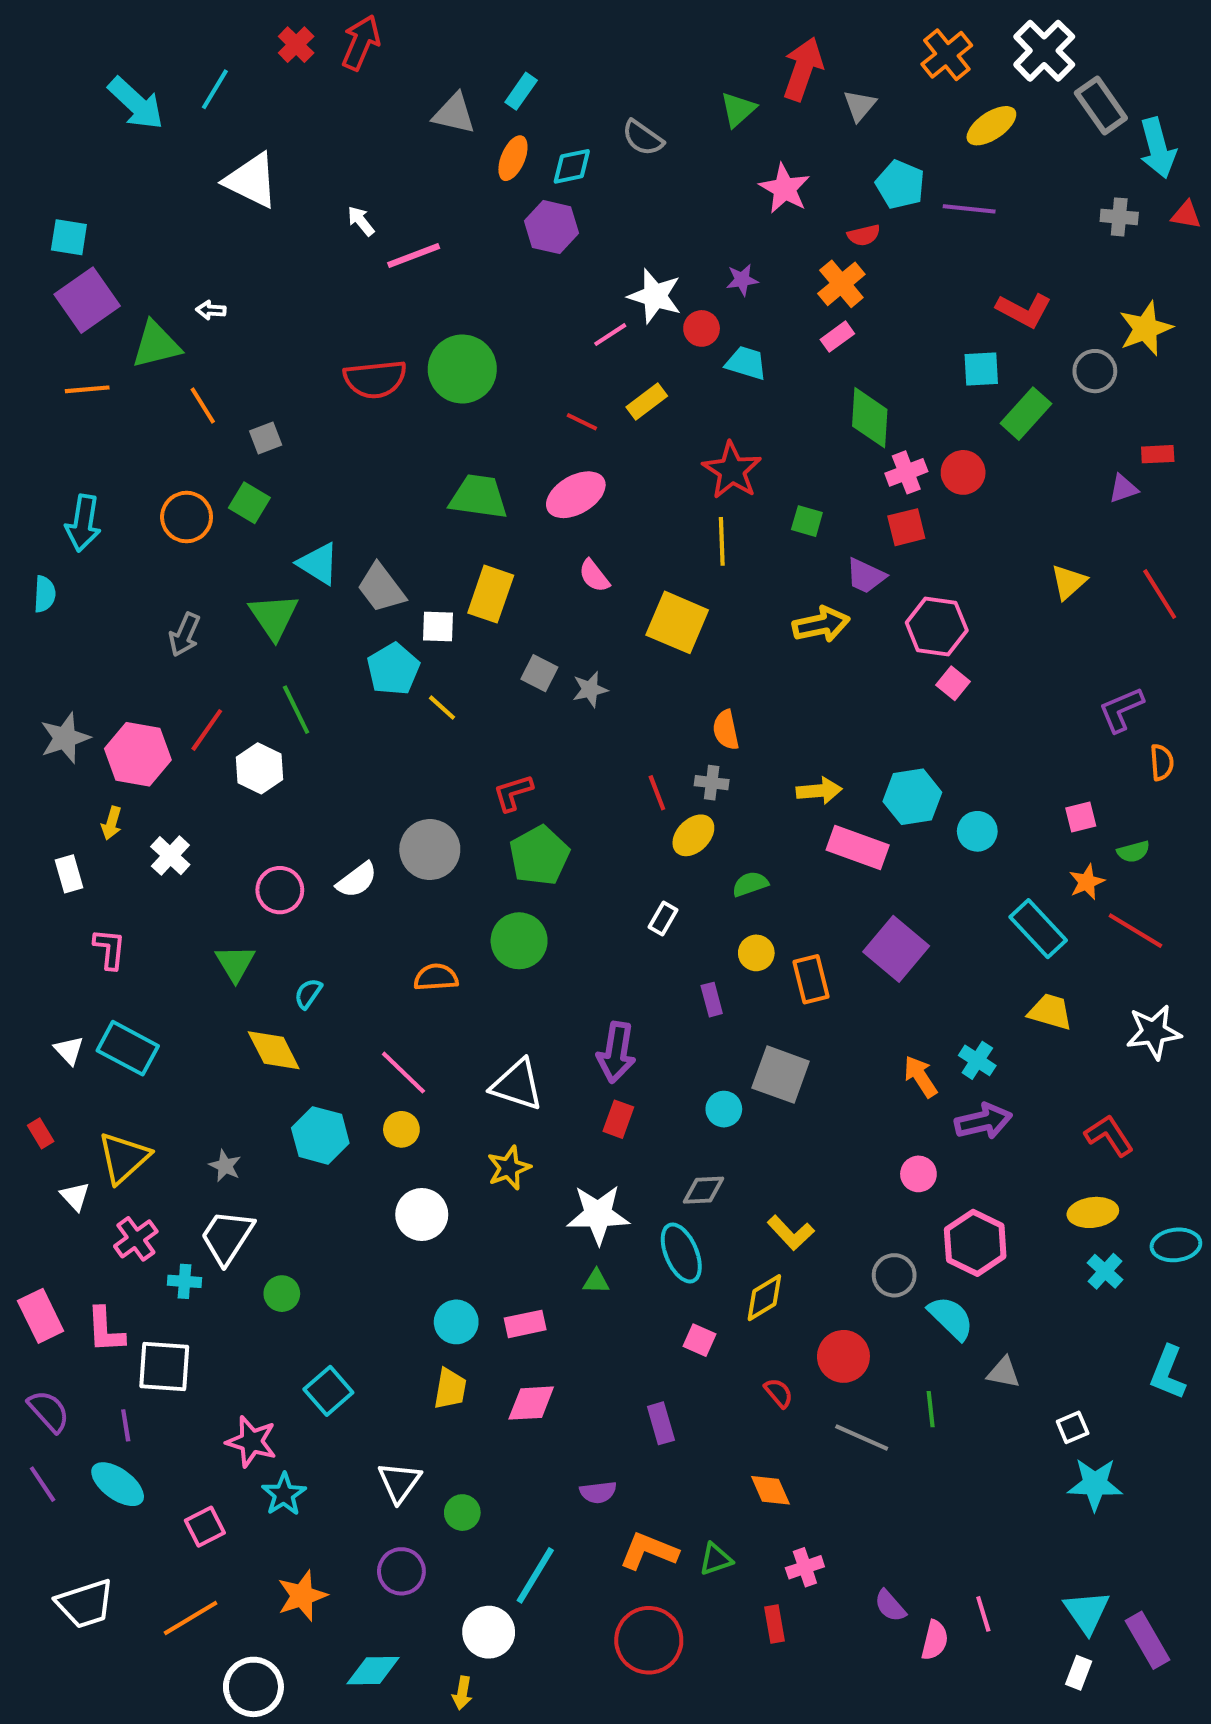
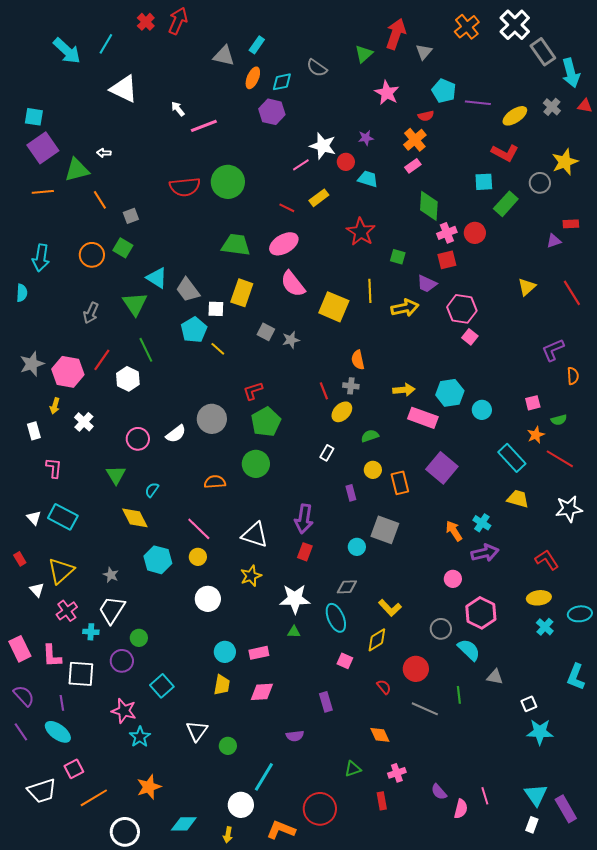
yellow ellipse: (991, 126) -> (515, 116), moved
gray cross: (1119, 217) -> (552, 107), turned 36
yellow line: (722, 541) -> (370, 291), moved
pink semicircle: (594, 576) -> (293, 284), size x1.6
pink square: (205, 1527) -> (74, 769), moved
orange L-shape: (649, 1551) -> (281, 830), moved
purple circle: (401, 1571) -> (122, 661), moved

